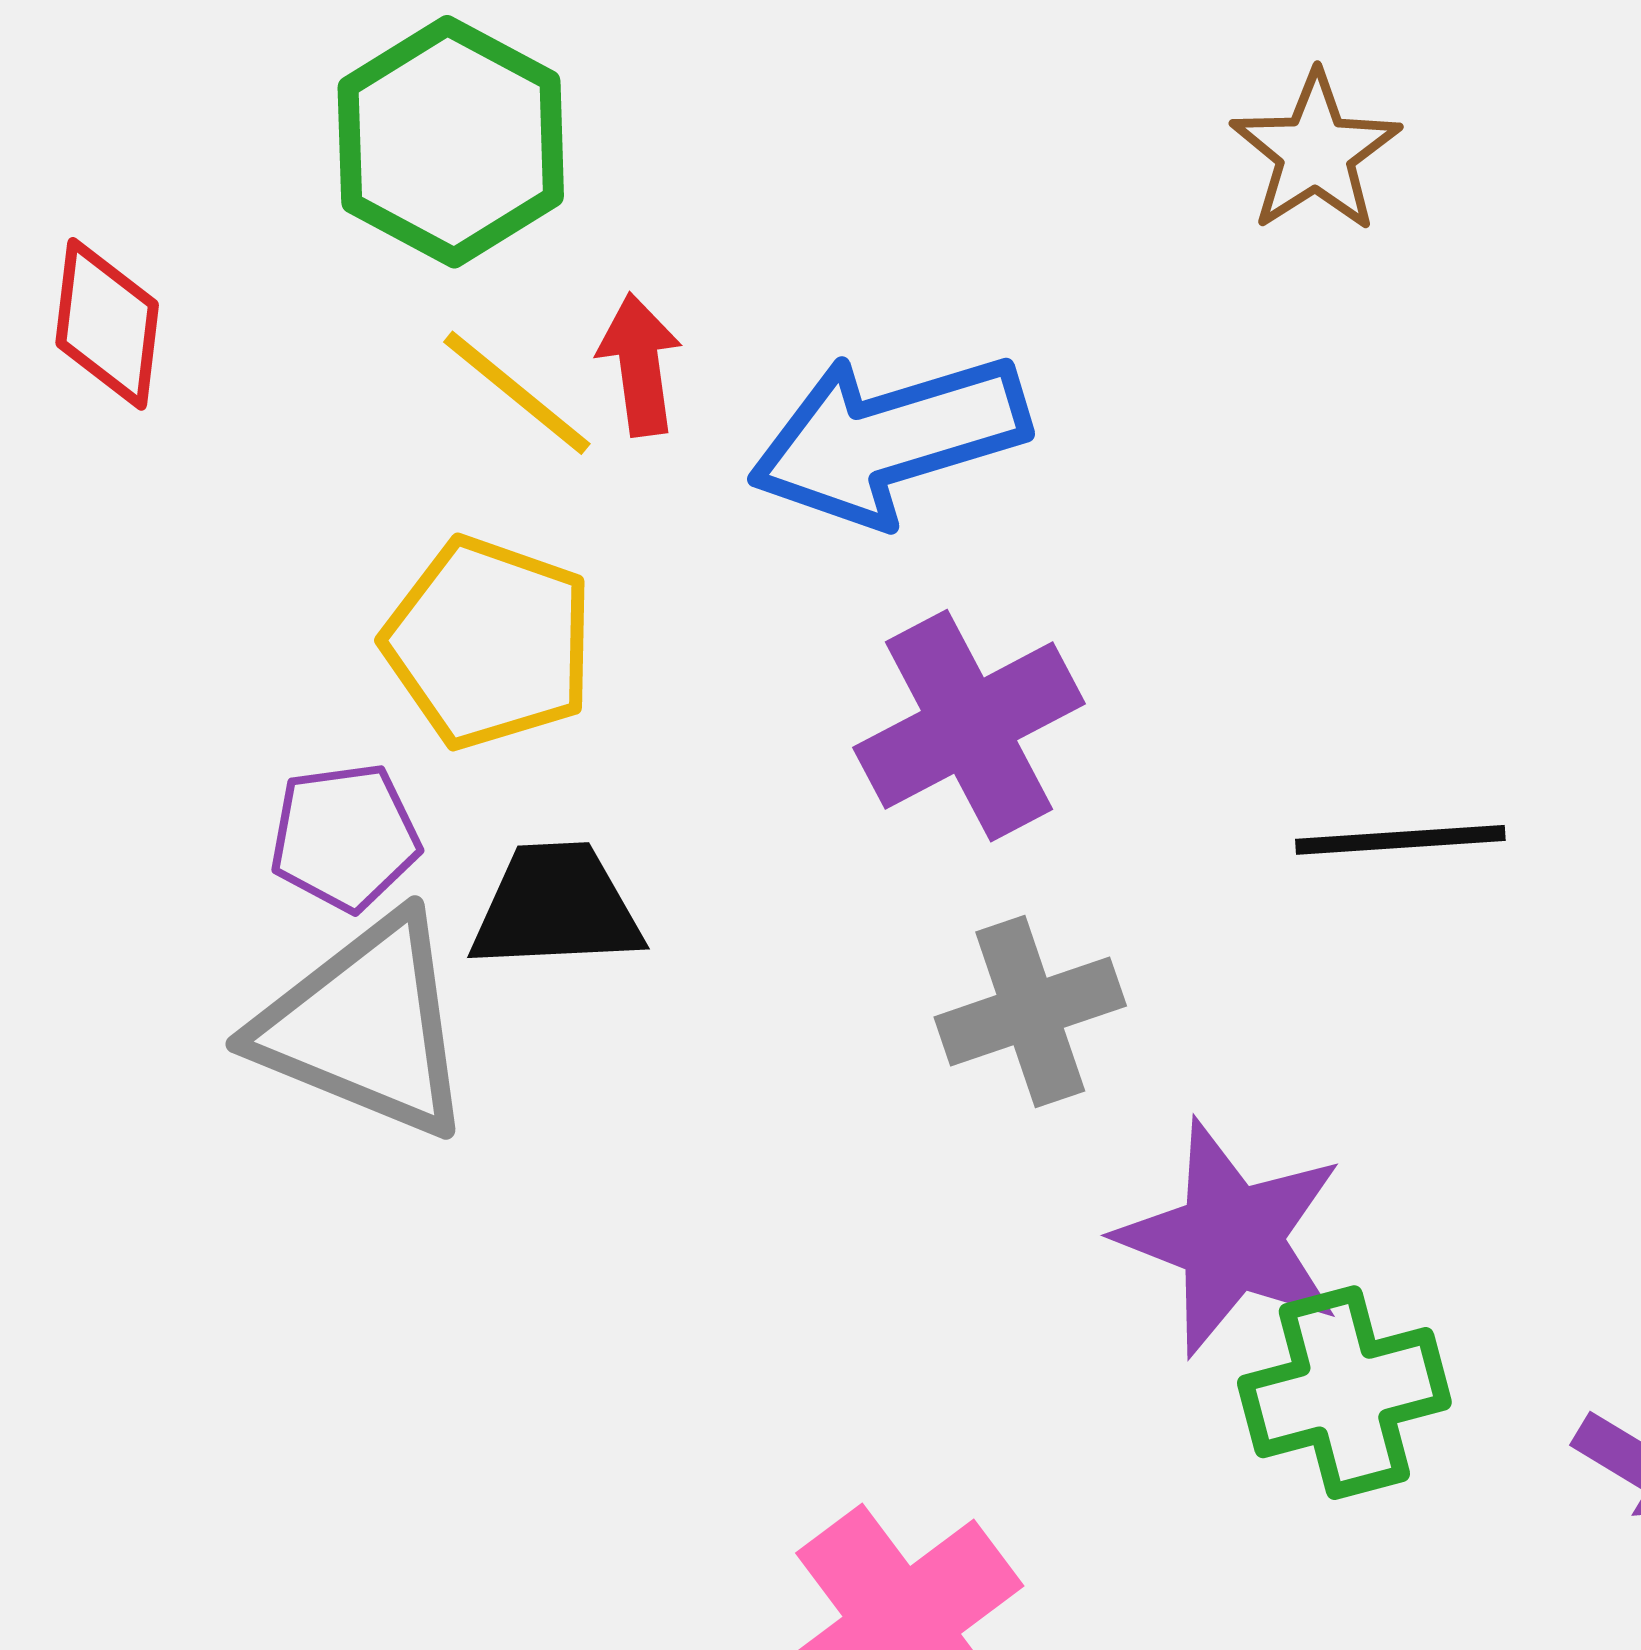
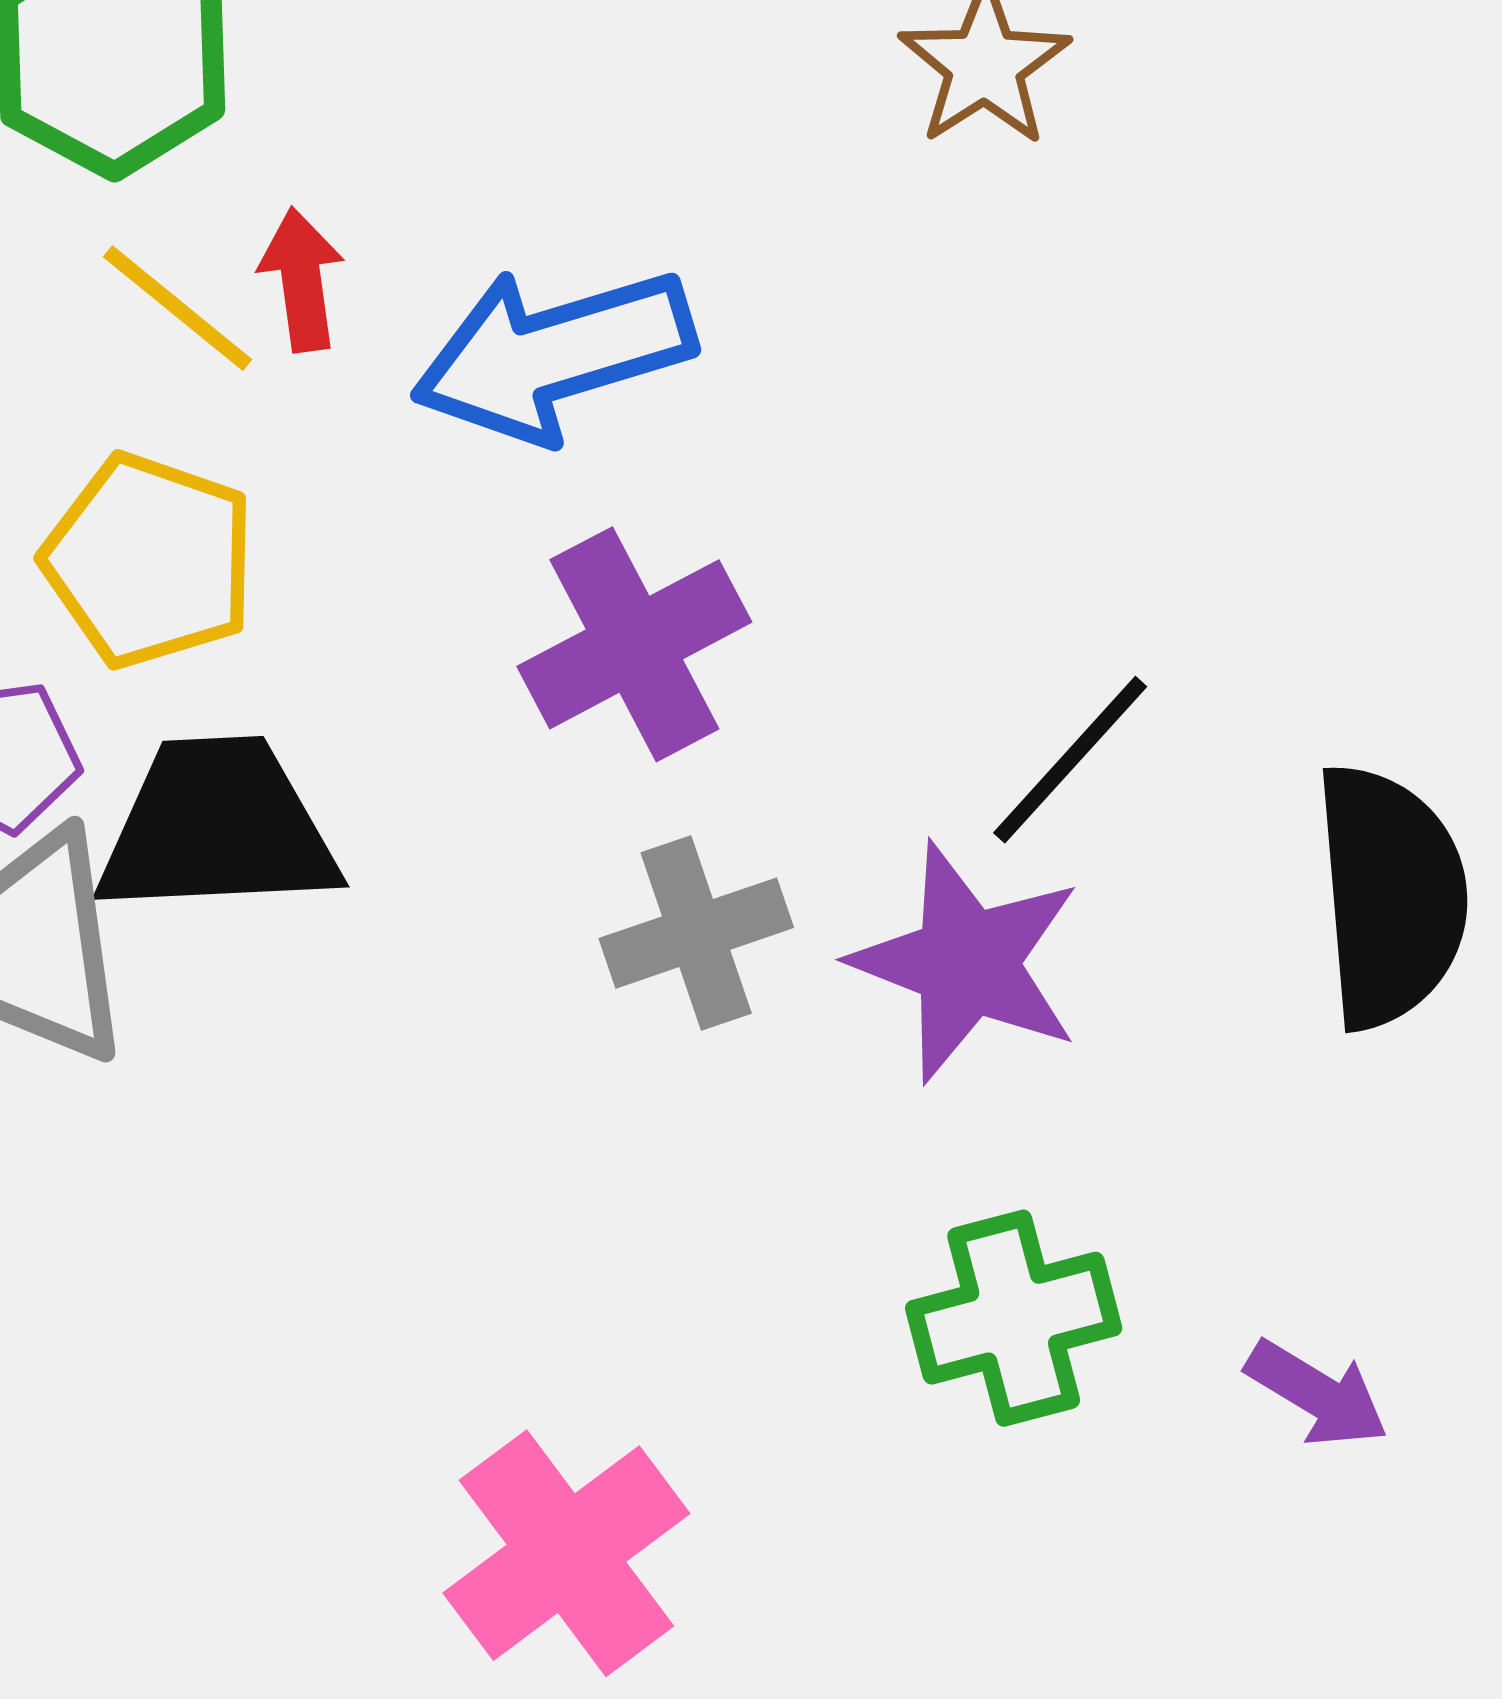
black line: (1400, 840) -> (1070, 760), turned -44
black trapezoid: (556, 907) -> (217, 827), size x1.4
purple star: (1231, 1238) -> (967, 962), moved

